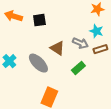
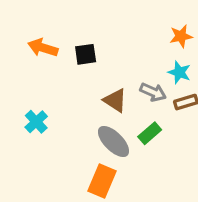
gray ellipse: (38, 63) -> (114, 141), moved

